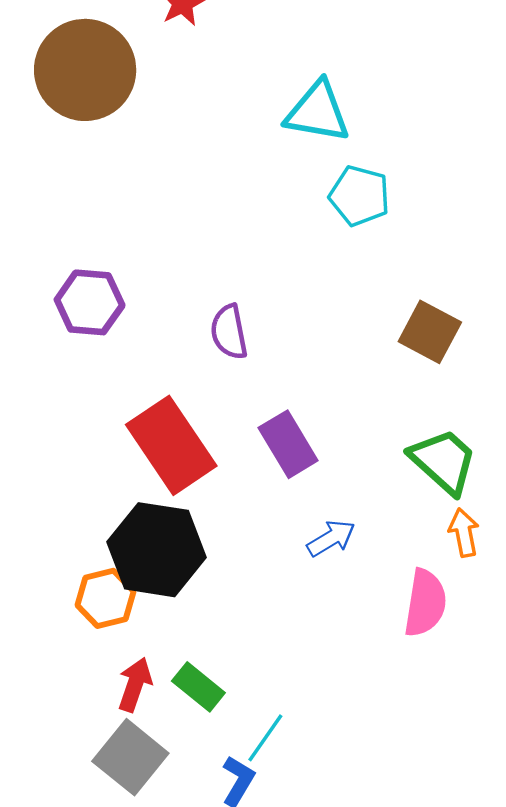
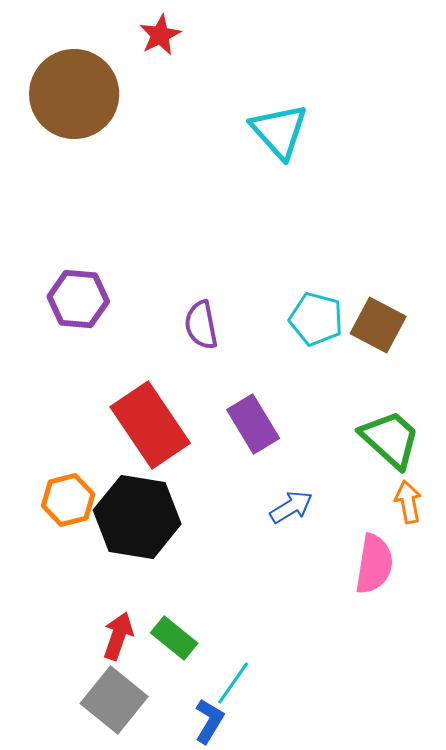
cyan triangle: (318, 112) -> (279, 131), turned 38
cyan pentagon: (359, 196) -> (316, 319), moved
orange hexagon: (105, 598) -> (68, 500), moved

